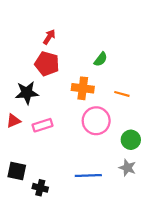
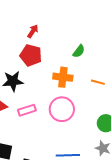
pink circle: (96, 121) -> (62, 109), moved

